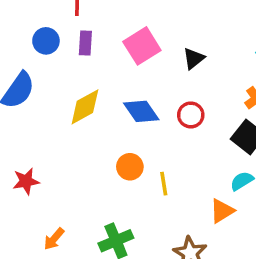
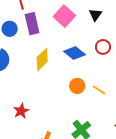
purple rectangle: (85, 43) -> (32, 24), size x1.5
yellow line: (164, 184) -> (99, 90), turned -32

